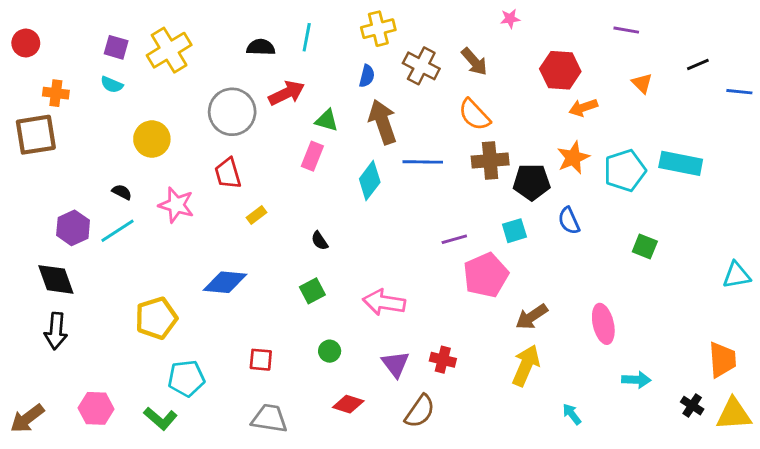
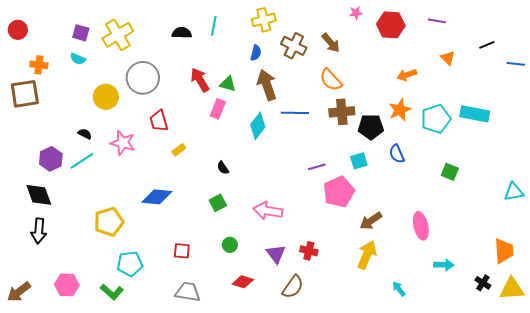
red hexagon: (560, 70) -> (391, 25), moved
red arrow: (287, 93) -> (200, 80), moved, turned -95
gray circle: (232, 112) -> (143, 78), moved

